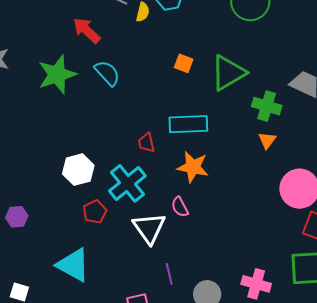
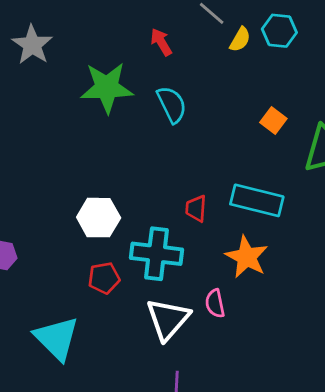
red arrow: (87, 30) -> (161, 42), size x0.7
cyan cross: (127, 183) -> (156, 254), turned 30

